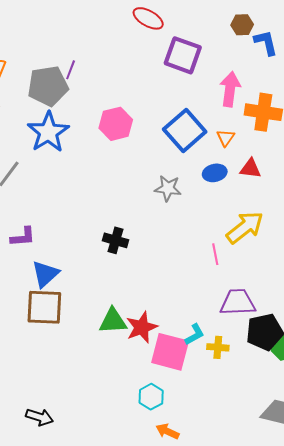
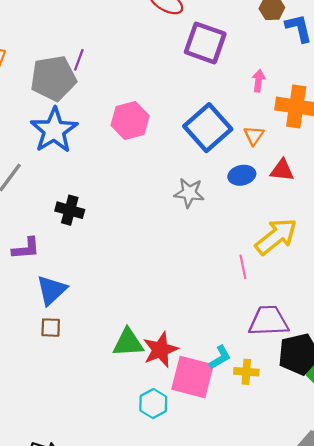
pink arrow: (230, 89) -> (259, 81), size x0.6
black cross: (116, 240) -> (70, 210), moved
brown square: (44, 307) -> (51, 328), size x0.5
cyan hexagon: (151, 397) -> (153, 404), moved

